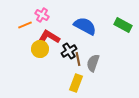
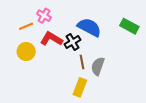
yellow circle: (40, 49) -> (26, 52), moved
black cross: (69, 51) -> (72, 42), moved

